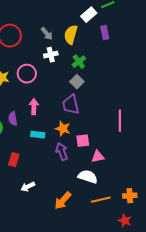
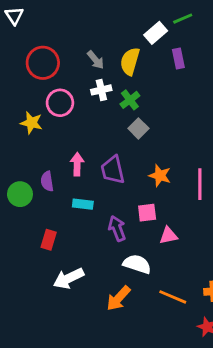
green cross: (79, 62) -> (130, 100), moved
pink circle: (27, 74) -> (60, 103), moved
purple trapezoid: (71, 105) -> (113, 170), moved
orange star: (63, 129) -> (160, 176), moved
white semicircle: (88, 177) -> (137, 264), moved
white arrow: (28, 187) -> (69, 278), size x1.5
orange line: (101, 200) -> (173, 297), turned 36

